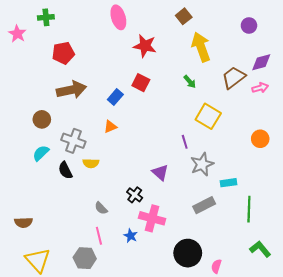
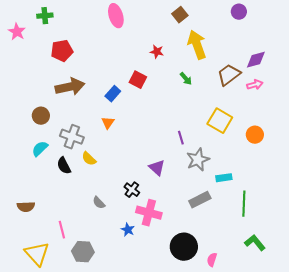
purple circle: (249, 26) -> (239, 12), moved
red star: (145, 46) -> (157, 52), moved, size x0.6
yellow square: (208, 116) -> (220, 121), moved
orange triangle: (110, 127) -> (108, 123), turned -32
yellow semicircle: (91, 163) -> (89, 159), turned 42
brown semicircle: (23, 222) -> (26, 207), moved
pink line: (99, 236) -> (62, 230), moved

